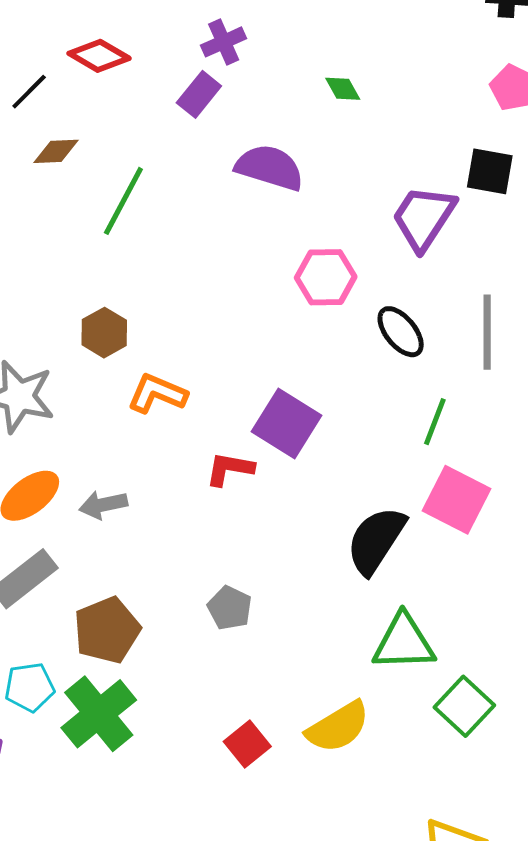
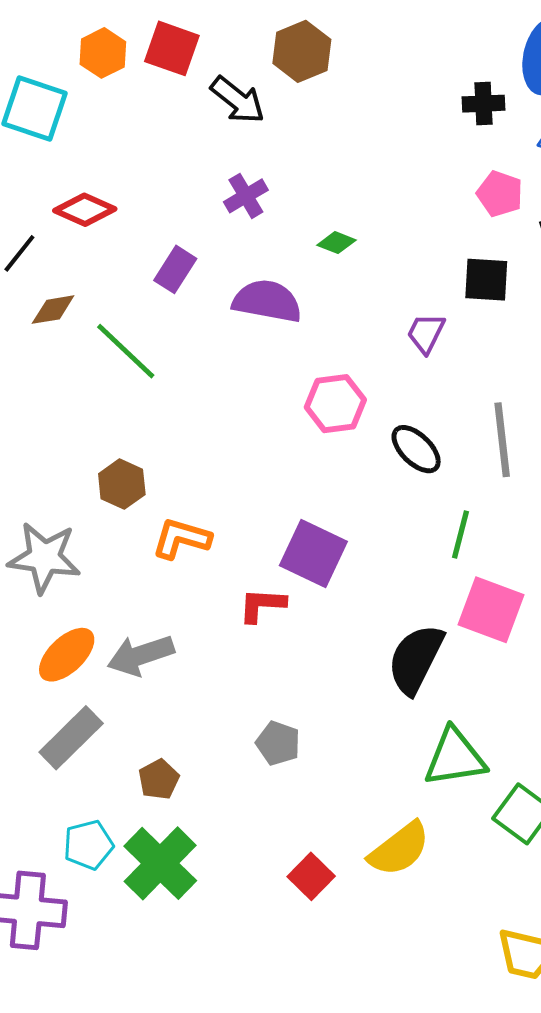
purple cross: (224, 42) -> (246, 196), moved
green diamond: (343, 89) -> (337, 243), moved, turned -33
purple rectangle: (199, 94) -> (175, 269), moved
green line: (123, 201) -> (126, 351), turned -68
purple trapezoid: (424, 218) -> (426, 333), size x0.6
gray arrow: (103, 505) -> (141, 655), size x1.4
brown pentagon: (107, 630) -> (159, 779), size x0.6

